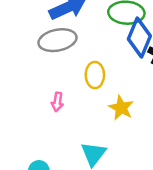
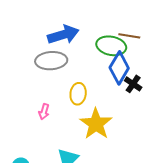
yellow star: (121, 108) -> (96, 124), size x1.5

